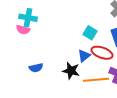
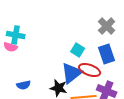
blue triangle: (84, 56) -> (72, 73), size x1.6

